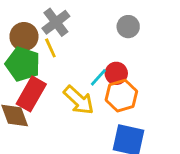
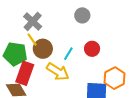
brown circle: (24, 37) -> (43, 49), moved
red circle: (116, 73) -> (92, 49), moved
orange hexagon: (121, 96) -> (114, 78), moved

